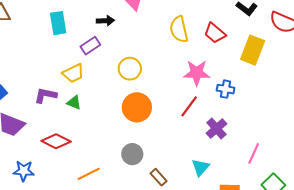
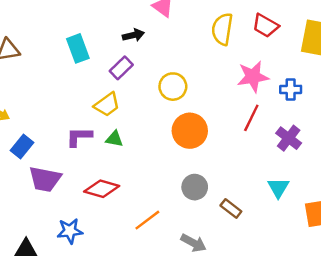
yellow semicircle: (179, 29) -> (222, 29), turned 32

